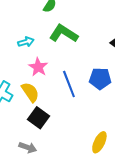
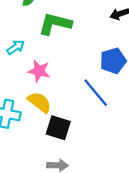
blue line: (69, 84) -> (96, 93), moved

